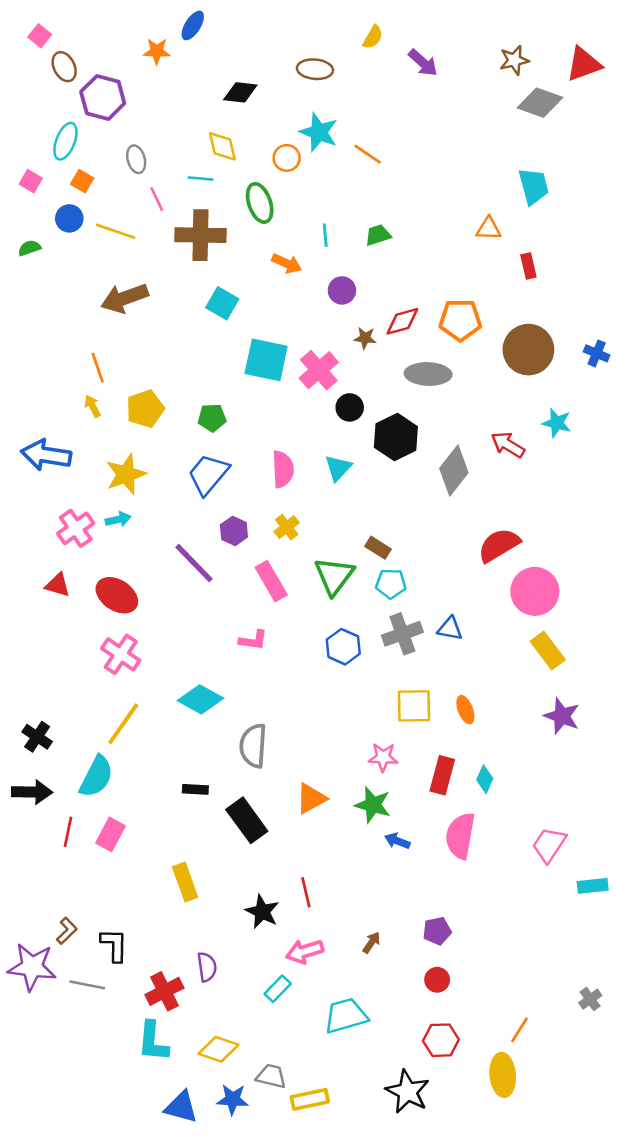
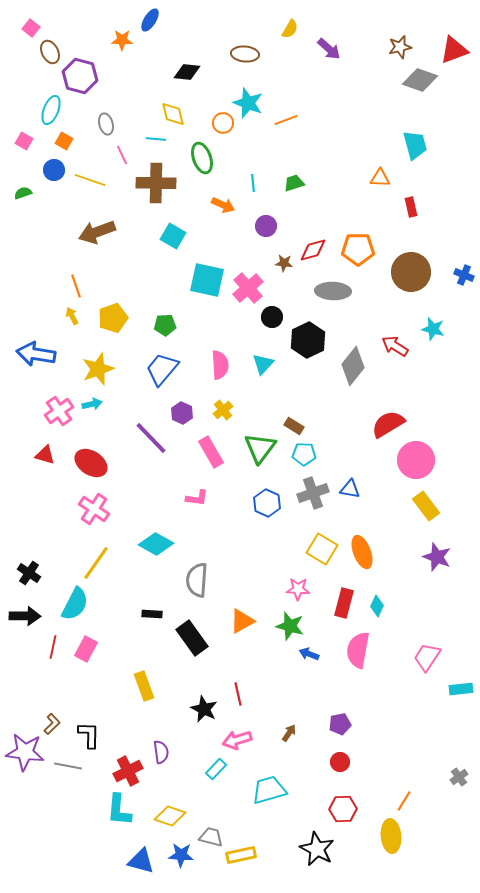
orange line: (368, 154) -> (286, 120), turned -55
yellow square: (414, 706) -> (322, 549), turned 32
orange ellipse: (465, 710) -> (362, 552), size x1.5

